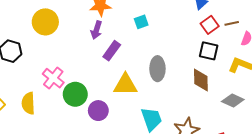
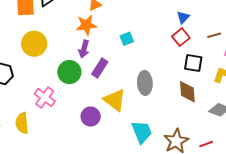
red square: (210, 25) -> (181, 37), moved
yellow triangle: (125, 85) -> (115, 100), turned 40
green circle: (75, 94) -> (69, 72), moved
purple circle: (98, 111) -> (91, 117), moved

